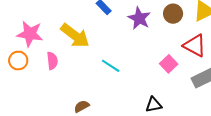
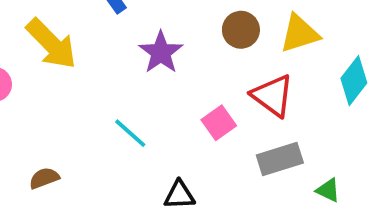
purple star: (139, 18) -> (161, 52), moved
cyan line: (111, 66) -> (130, 133), moved

